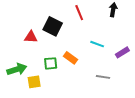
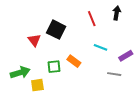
red line: (79, 13) -> (92, 19), moved
red triangle: (31, 37) -> (34, 40), turned 48
gray line: (103, 77) -> (114, 74), moved

